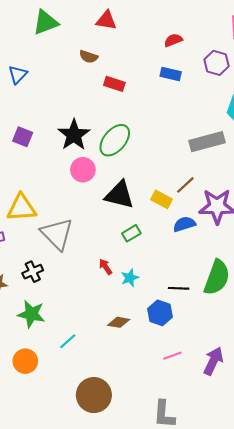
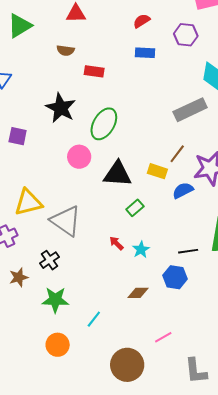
black star: (74, 135) -> (61, 108), moved
pink line: (172, 356) -> (163, 337), moved

